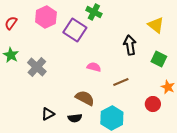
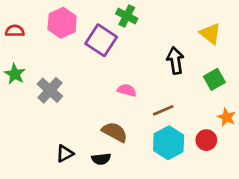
red semicircle: (11, 23) -> (15, 31), turned 56
green square: (159, 59) -> (214, 79), turned 35
cyan hexagon: (112, 118) -> (169, 143), moved

